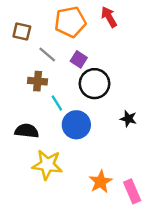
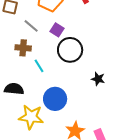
blue circle: (76, 125) -> (55, 99), moved

